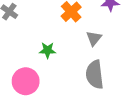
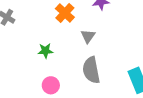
pink circle: (26, 81) -> (51, 85), moved, size x0.7

